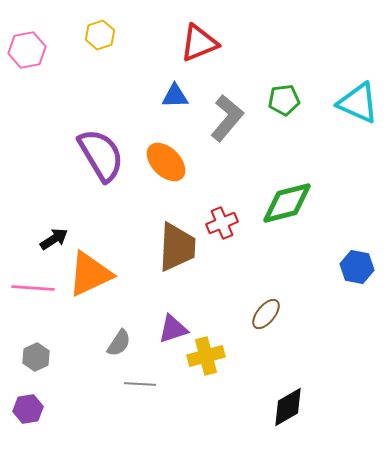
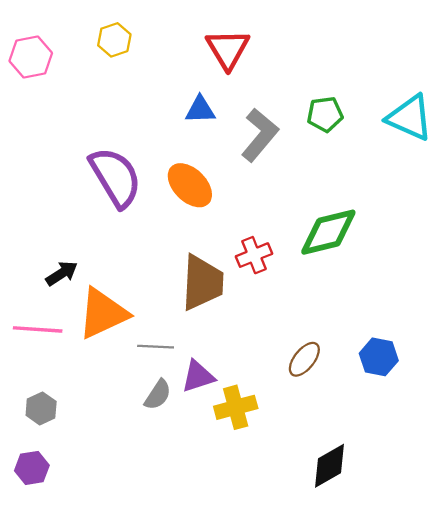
red triangle: (199, 43) -> (228, 49), turned -39
blue hexagon: (357, 267) -> (379, 357), moved
gray semicircle: (119, 343) -> (158, 395), moved
gray line: (140, 384) -> (156, 347), moved

